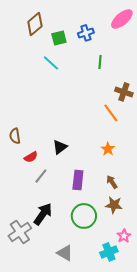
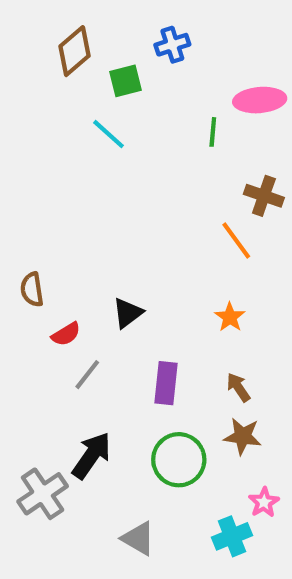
pink ellipse: (122, 19) -> (260, 100), moved, turned 35
blue cross: (86, 33) -> (172, 45), moved

